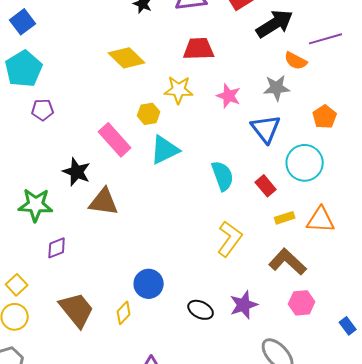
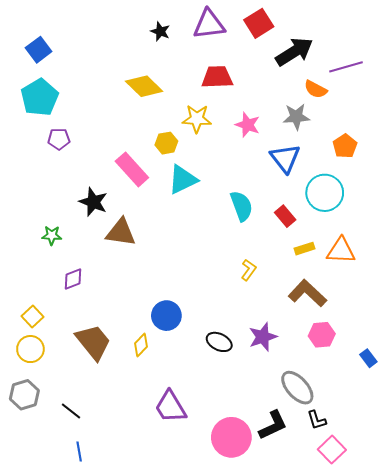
green star: (36, 205) -> (52, 235), size x0.6
yellow L-shape: (230, 239) -> (249, 270), size x0.6

